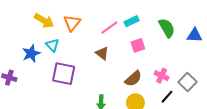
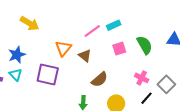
orange triangle: (72, 23) -> (63, 48), moved
green semicircle: (167, 28) -> (145, 45), moved
cyan triangle: (52, 45) -> (16, 75), moved
brown semicircle: (133, 79) -> (99, 79), moved

